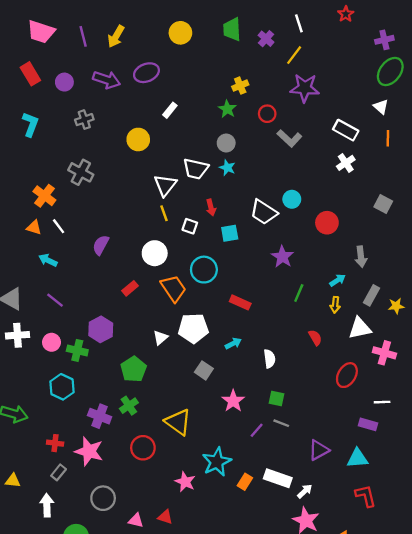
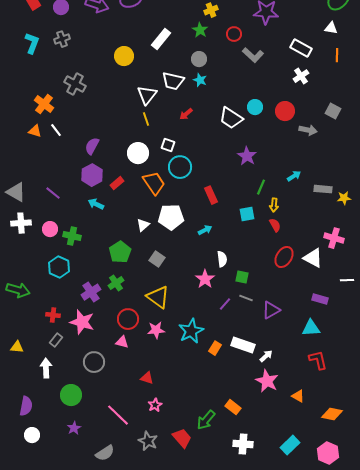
white triangle: (381, 107) -> (331, 28), turned -32
white rectangle: (170, 110) -> (161, 39), moved, size x1.5
gray cross: (84, 120) -> (62, 39), moved
red arrow: (211, 207) -> (186, 114), turned 64
red circle: (327, 223) -> (285, 111), moved
white square: (190, 226) -> (168, 145), moved
cyan square: (230, 233) -> (247, 214), moved
gray arrow: (361, 257) -> (308, 130), moved, turned -72
cyan arrow: (48, 260) -> (96, 204), moved
gray rectangle: (372, 295) -> (323, 189), turned 66
red rectangle: (240, 302) -> (211, 195), turned 42
yellow arrow: (335, 305) -> (274, 205), moved
white triangle: (360, 328) -> (313, 258), moved, turned 40
purple hexagon: (101, 329) -> (92, 175), moved
white semicircle: (270, 359) -> (222, 259), moved
gray square: (204, 370) -> (157, 259), moved
red ellipse: (347, 375) -> (284, 257), moved
white line: (382, 402) -> (347, 280), moved
purple cross: (100, 416) -> (91, 292), turned 36
purple triangle: (319, 450) -> (271, 310), moved
pink star: (185, 482) -> (156, 330), moved, turned -30
pink triangle: (136, 520) -> (122, 342), moved

